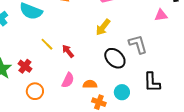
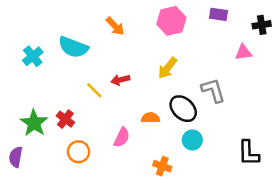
red arrow: (68, 51) -> (120, 80), moved, turned -64
black L-shape: (152, 82) -> (249, 153), moved
orange semicircle: (90, 84) -> (150, 118), moved
cyan circle: (122, 92) -> (192, 140), moved

